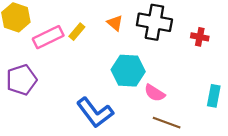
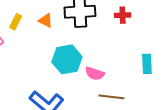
yellow rectangle: (77, 32) -> (16, 22), moved

